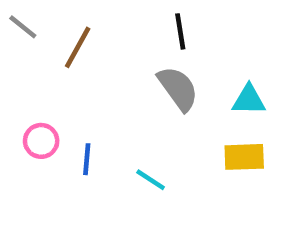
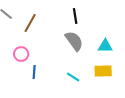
pink circle: (41, 141) -> (21, 54), moved
cyan line: (151, 180) -> (73, 77), moved

